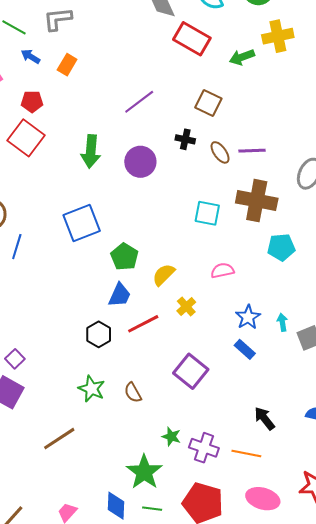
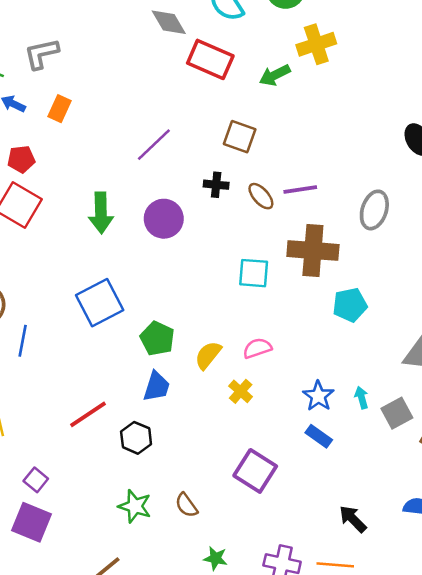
pink semicircle: (222, 270) -> (257, 348), moved
red line: (143, 324) -> (88, 414), moved
green star: (171, 436) -> (216, 558), moved

